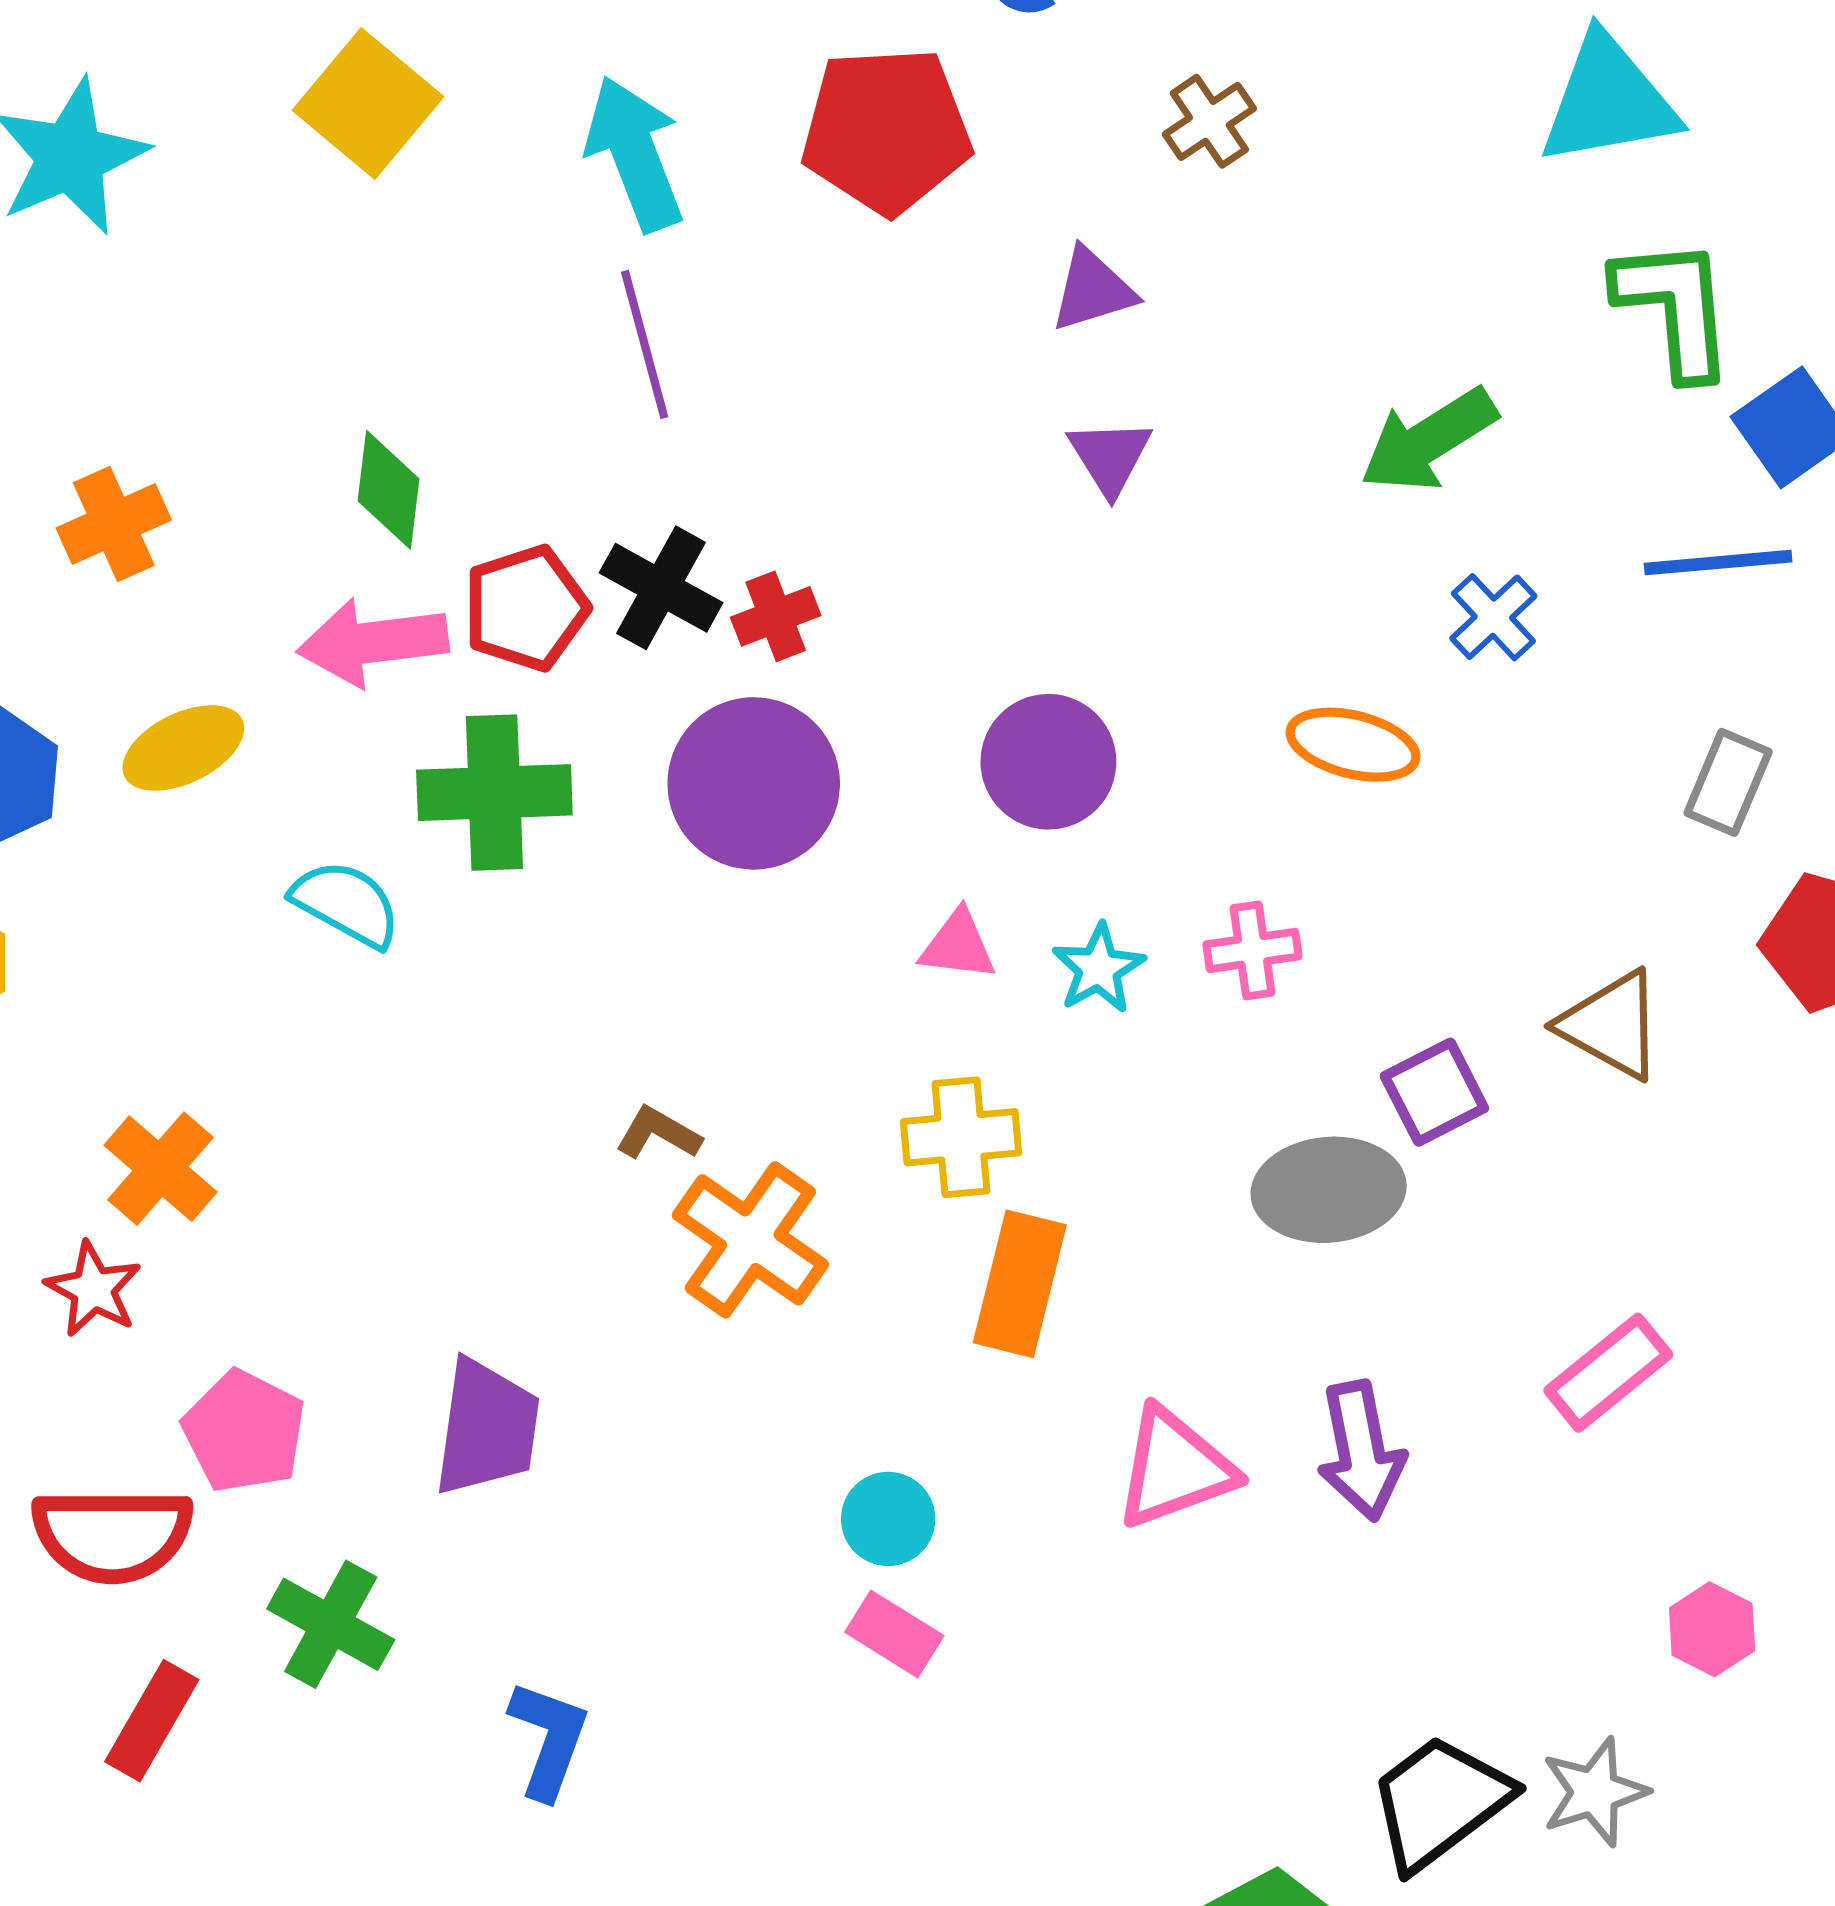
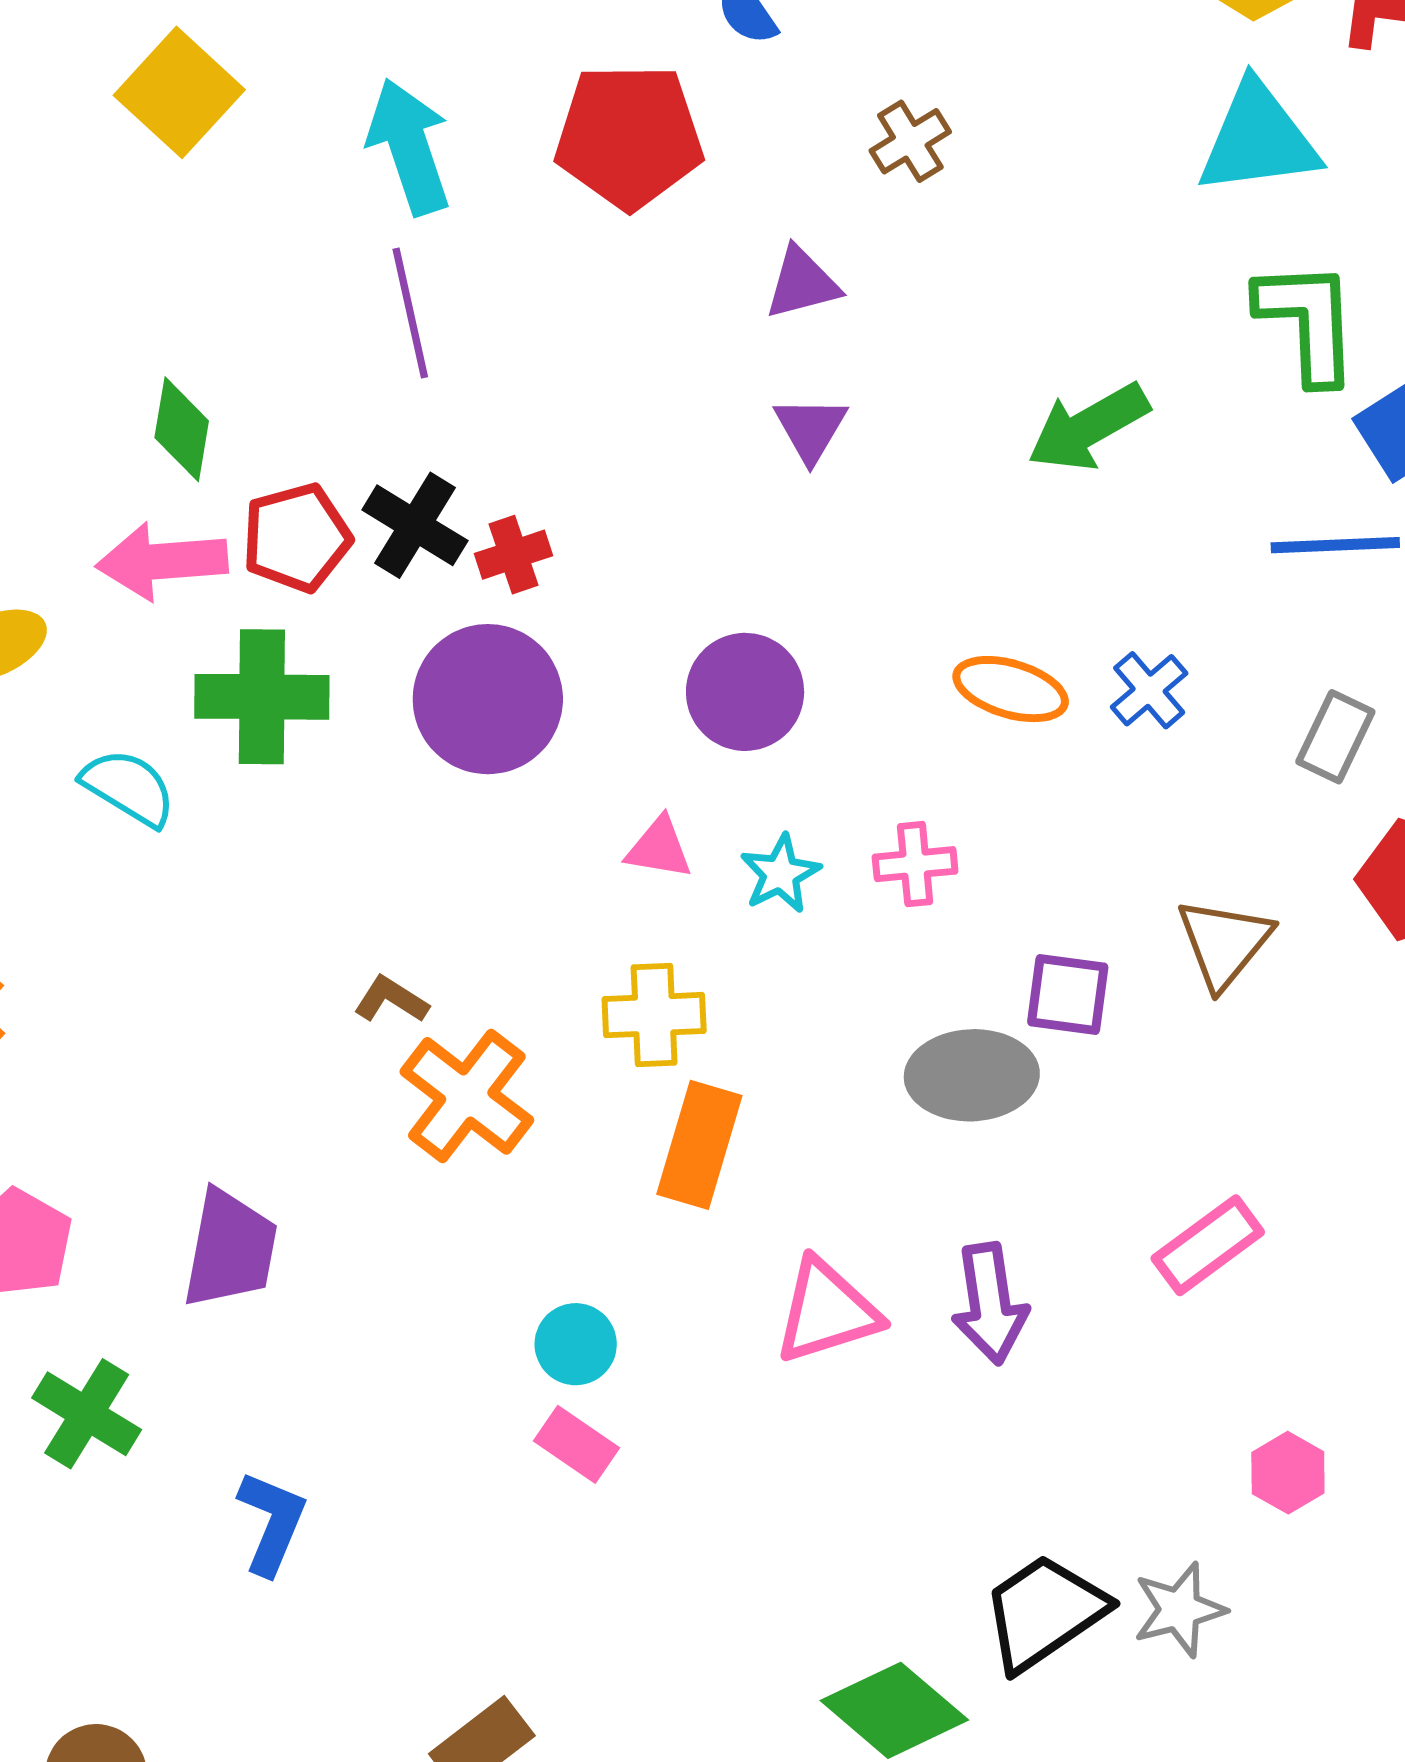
blue cross: (1493, 617) -> (1149, 690), moved
brown triangle: (1611, 1025) -> (1224, 943), turned 38
purple square: (1434, 1092) -> (1068, 995), turned 32

